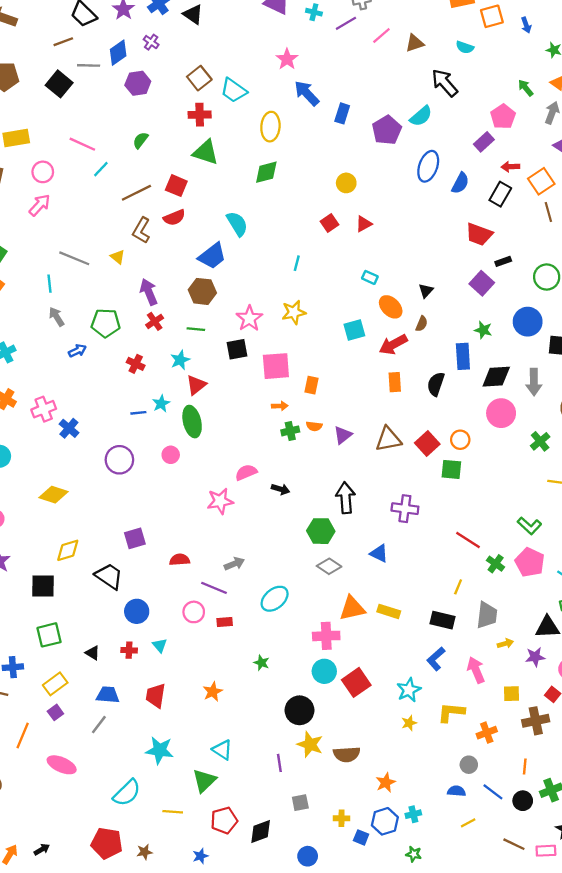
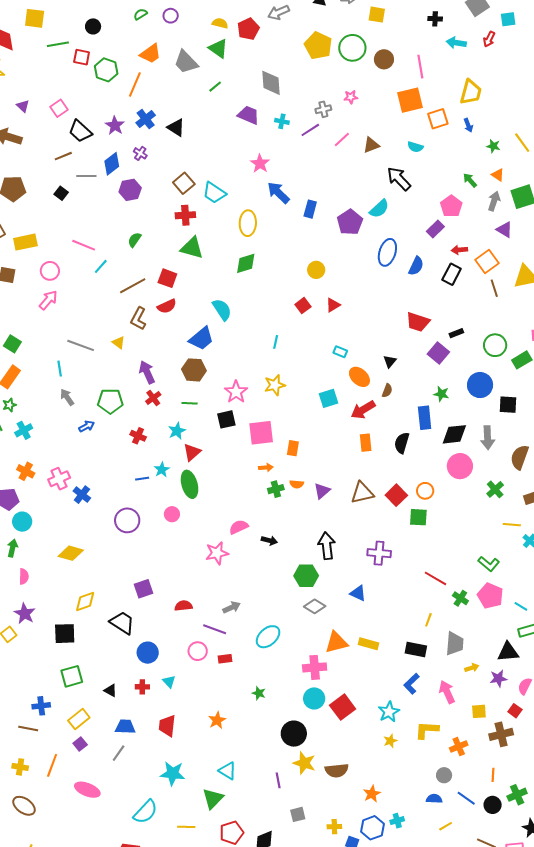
black square: (59, 84) -> (61, 193), size x0.6
red trapezoid: (479, 234) -> (418, 322), moved

